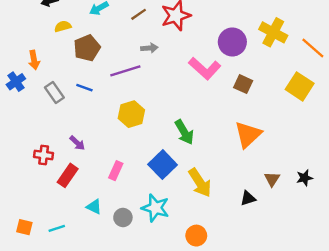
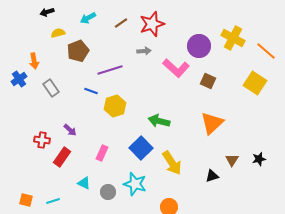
gray arrow: (149, 48) -> (144, 51), moved
blue line: (84, 88) -> (91, 91), moved
green arrow: (184, 132) -> (159, 121), turned 135

